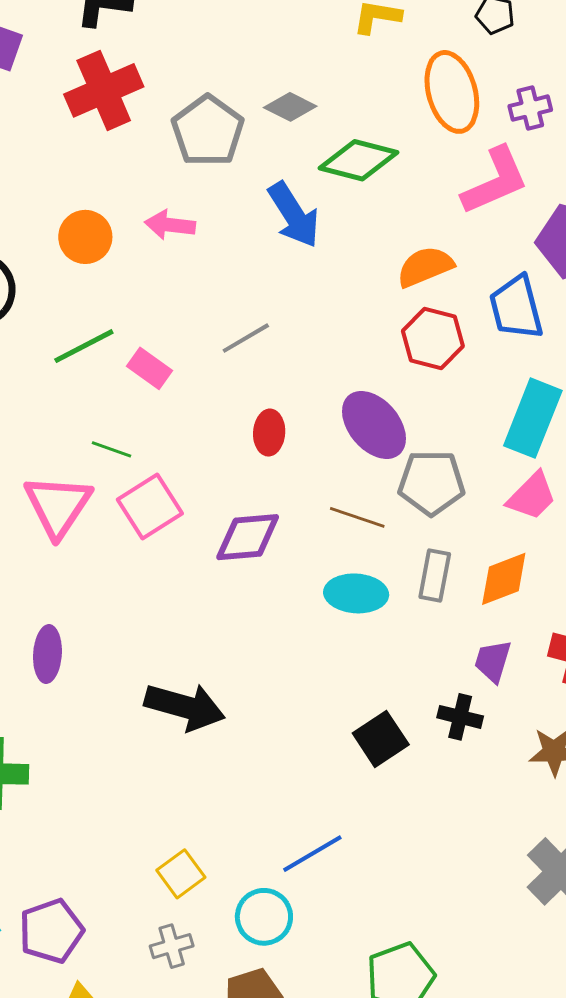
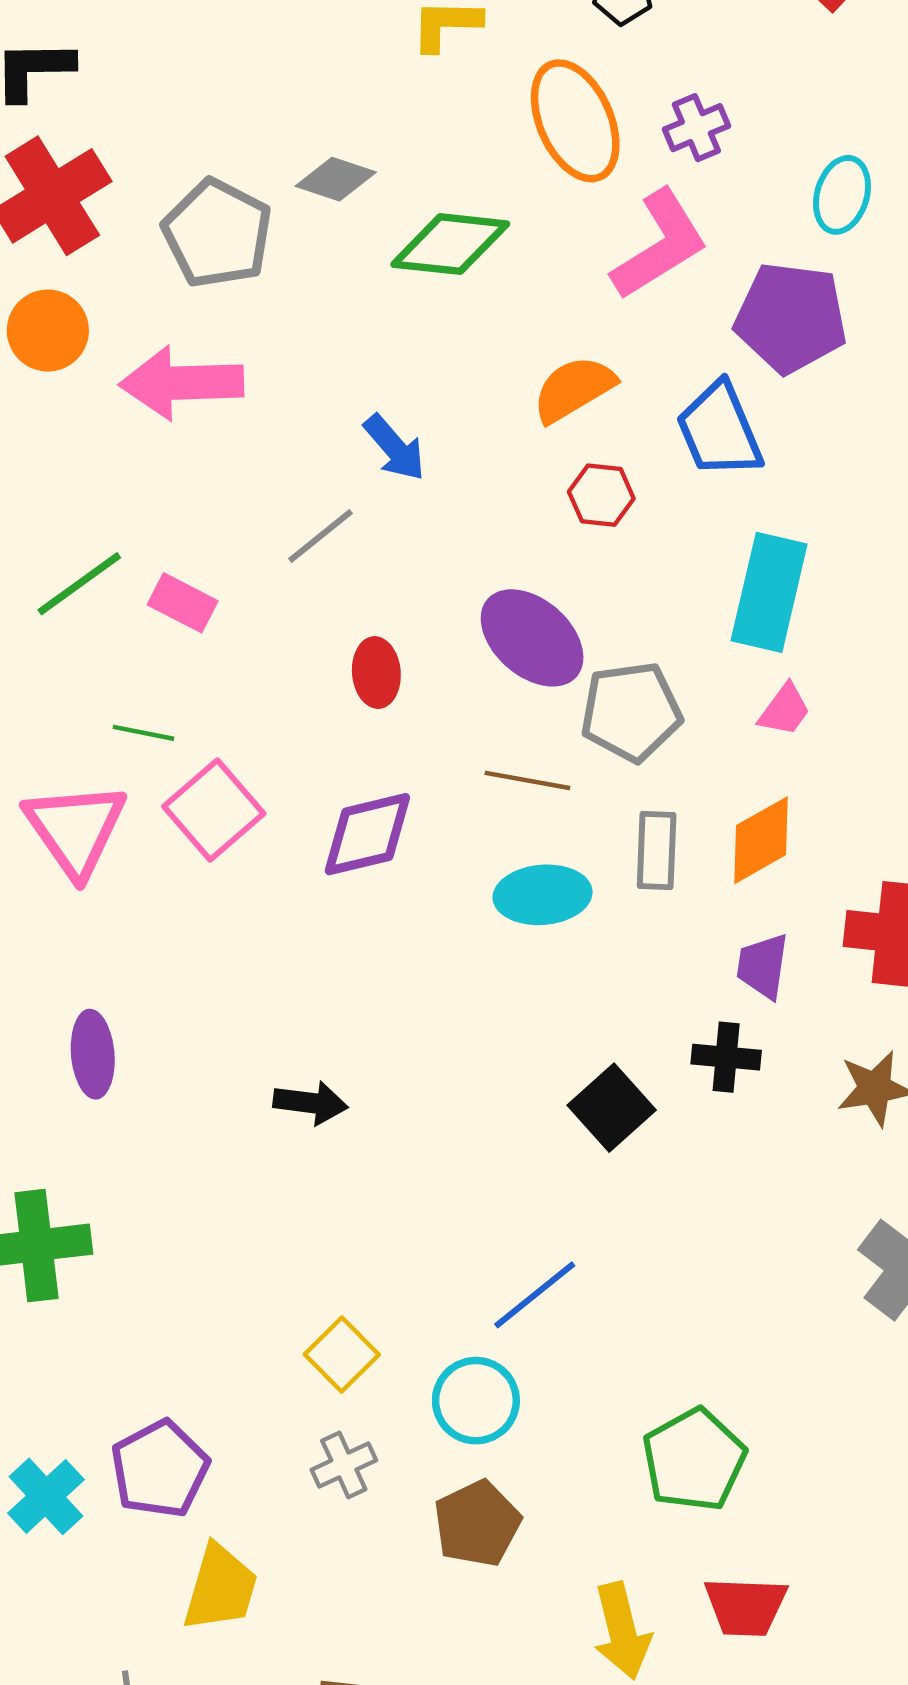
blue arrow: (294, 215) -> (394, 448), moved, size x0.7
pink arrow: (170, 225) -> (182, 383), size x1.6
orange circle: (85, 237) -> (48, 330), moved
red hexagon: (433, 338) -> (601, 495), size x0.7
pink trapezoid: (532, 496) -> (785, 710), size x0.7
black arrow: (185, 707) -> (311, 1103), size x0.6

